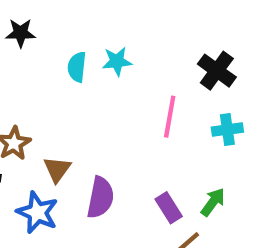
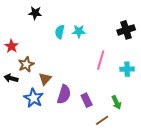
black cross: (217, 71) -> (126, 30), moved, turned 30
green arrow: (213, 202) -> (116, 102), turned 112
purple rectangle: (169, 208) -> (87, 100), moved

